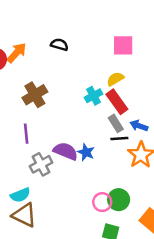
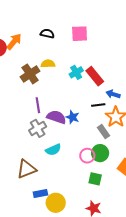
pink square: (123, 45) -> (80, 34), moved
yellow semicircle: (115, 79) -> (48, 64), moved, turned 32
gray rectangle: (116, 123) -> (103, 132), moved
purple line: (26, 134) -> (38, 105), moved
cyan semicircle: (20, 195) -> (53, 150), moved
brown triangle: (24, 215) -> (26, 169), turned -45

